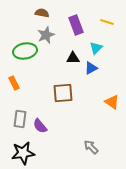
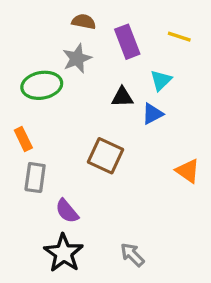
brown semicircle: (42, 13) -> (84, 22), moved
brown square: (63, 93) -> (106, 156), turned 30
gray rectangle: (20, 119) -> (35, 178), moved
gray arrow: (91, 147) -> (132, 255), moved
black star: (23, 153) -> (64, 253), moved, turned -30

